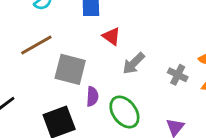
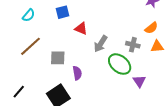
gray square: (70, 69) -> (58, 58), size x0.7
green ellipse: (124, 112) -> (120, 64), moved

